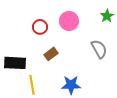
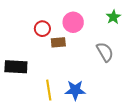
brown rectangle: (51, 54) -> (58, 42), moved, turned 32
yellow line: (32, 85) -> (49, 90), moved

